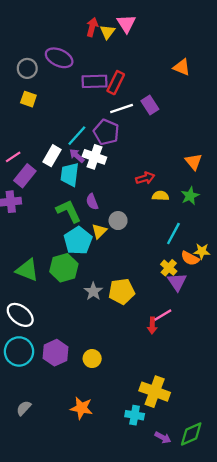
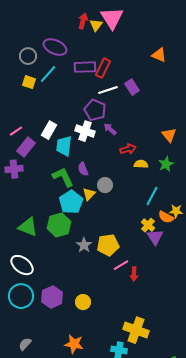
pink triangle: (126, 24) -> (112, 18), size x1.4
cyan line: (77, 136) -> (48, 74), moved
purple arrow: (77, 156) -> (110, 129), moved
pink line: (163, 315) -> (121, 265), moved

